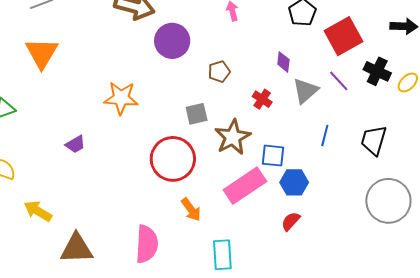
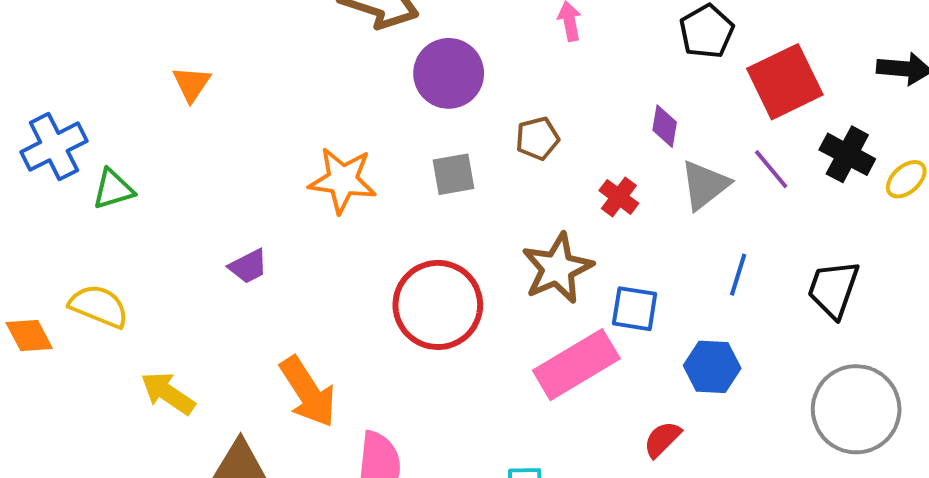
orange triangle: (42, 53) -> (192, 84), size x0.6
gray square: (197, 114) -> (453, 174), moved
blue hexagon: (294, 182) -> (712, 367), moved
orange arrow: (191, 210) -> (308, 392), moved, size x1.5

